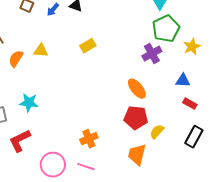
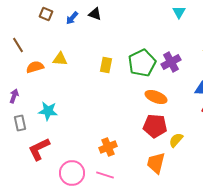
green pentagon: (166, 29) -> (142, 63), moved
yellow rectangle: (88, 46) -> (106, 65), moved, turned -49
orange semicircle: (16, 59) -> (35, 67), turned 42
orange ellipse: (137, 89) -> (156, 97), turned -30

